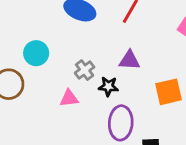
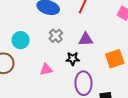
gray cross: (85, 70) -> (56, 36), moved

